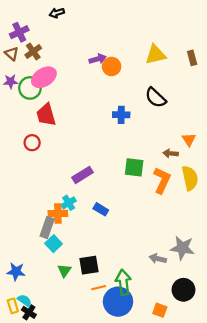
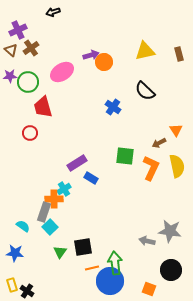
pink ellipse: (44, 77) -> (62, 72), moved
blue cross: (121, 115) -> (113, 107), turned 35
brown arrow: (171, 153) -> (159, 143), turned -32
blue rectangle: (101, 209) -> (91, 178), moved
cyan semicircle: (25, 301) -> (23, 226), moved

